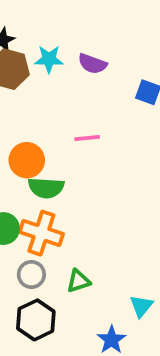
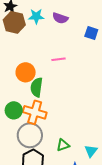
green semicircle: (46, 188) -> (37, 87), turned 96
gray circle: (31, 275) -> (30, 135), size x1.6
green triangle: (78, 281) -> (63, 145), moved

